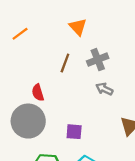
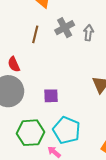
gray arrow: (104, 89) -> (88, 33), moved, turned 77

